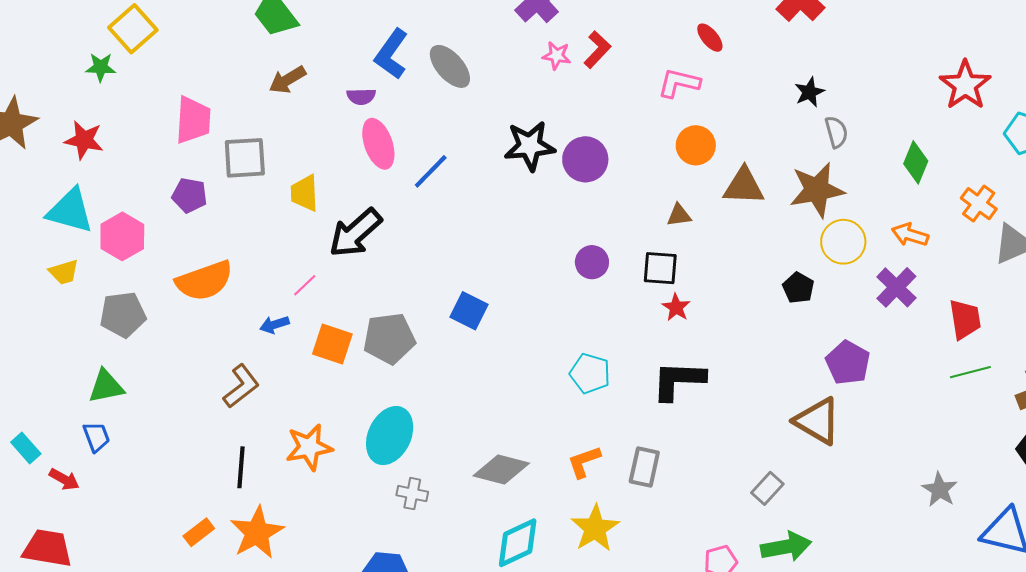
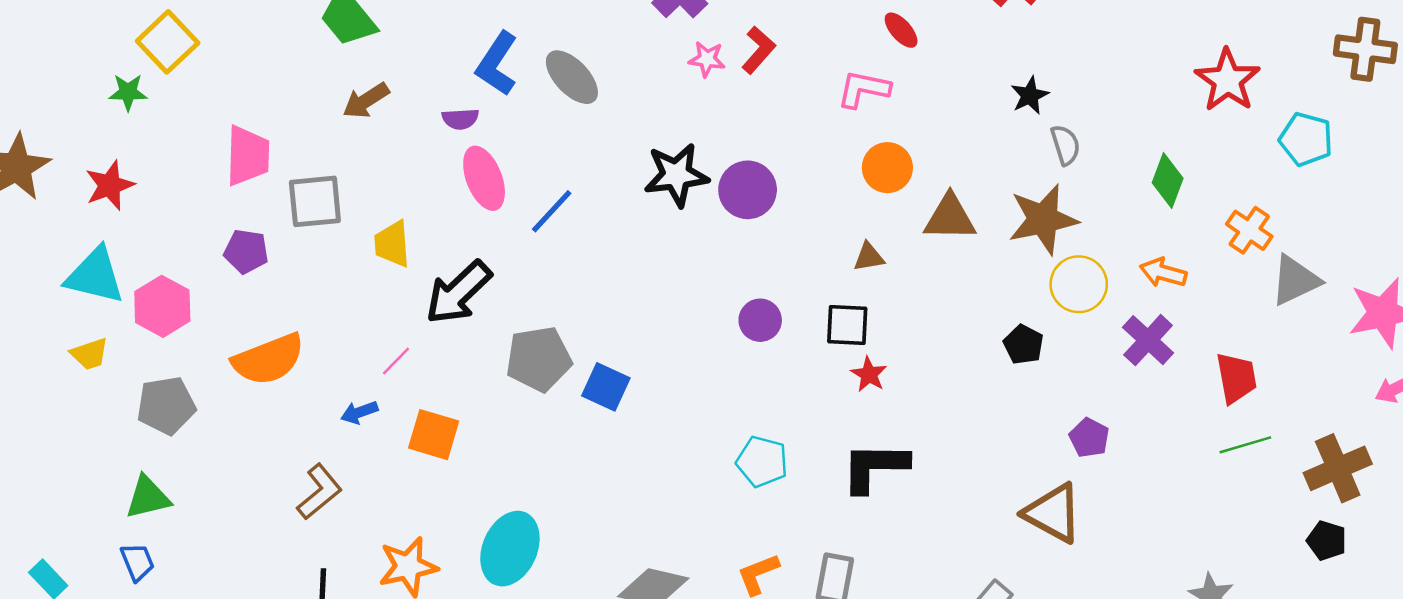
red star: (84, 140) -> (110, 185), turned -30
gray pentagon: (389, 338) -> (539, 359), moved
purple pentagon: (848, 363) -> (1089, 438), size x0.7

